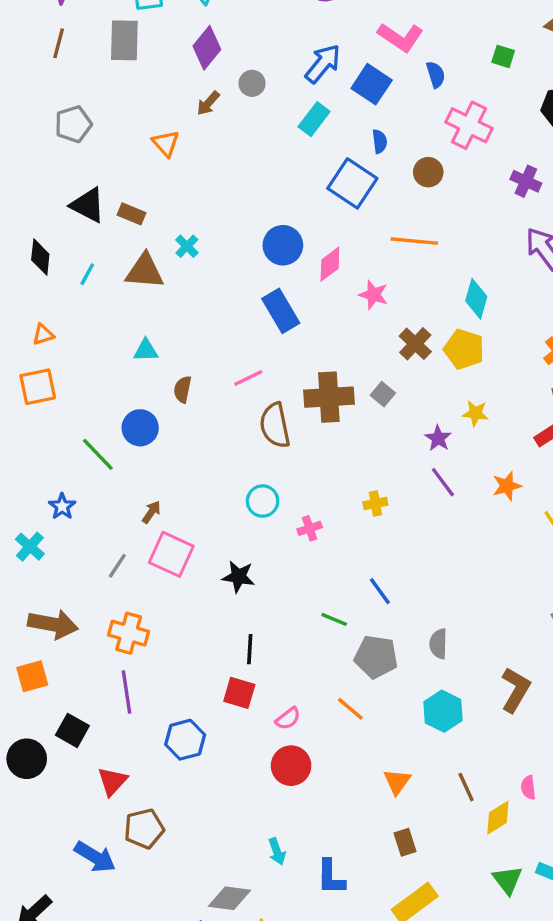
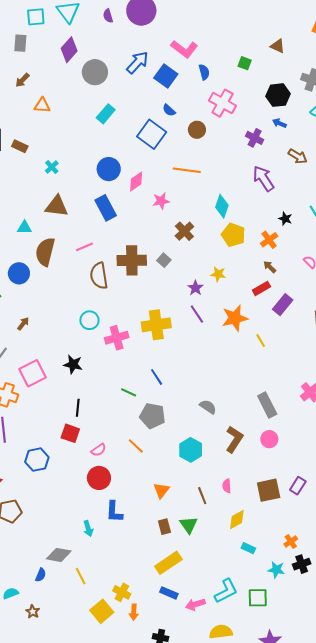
gray rectangle: (124, 40) -> (20, 43), size x0.7
gray circle: (252, 83) -> (95, 72), size x1.6
brown arrow: (208, 103) -> (22, 80), moved
cyan rectangle: (314, 119) -> (106, 114), moved
blue semicircle: (380, 141) -> (169, 110), turned 136
orange triangle: (166, 143) -> (42, 105), turned -48
brown triangle: (145, 271) -> (57, 206), moved
pink star: (373, 295) -> (161, 201), turned -30
yellow pentagon: (464, 349) -> (233, 235), moved
brown semicircle: (183, 389) -> (45, 252), size x1.8
orange star: (507, 486) -> (235, 318), size x1.5
yellow cross: (375, 504) -> (156, 325), size x2.0
pink cross: (310, 528) -> (117, 338), size x1.6
pink square: (171, 554) -> (33, 373), moved, turned 36
gray semicircle: (438, 644) -> (208, 407), moved, turned 120
pink semicircle: (528, 788) -> (227, 486), moved
yellow diamond: (498, 818) -> (237, 519), moved
blue L-shape: (331, 877) -> (114, 512), moved
green triangle: (507, 880) -> (189, 525), moved

